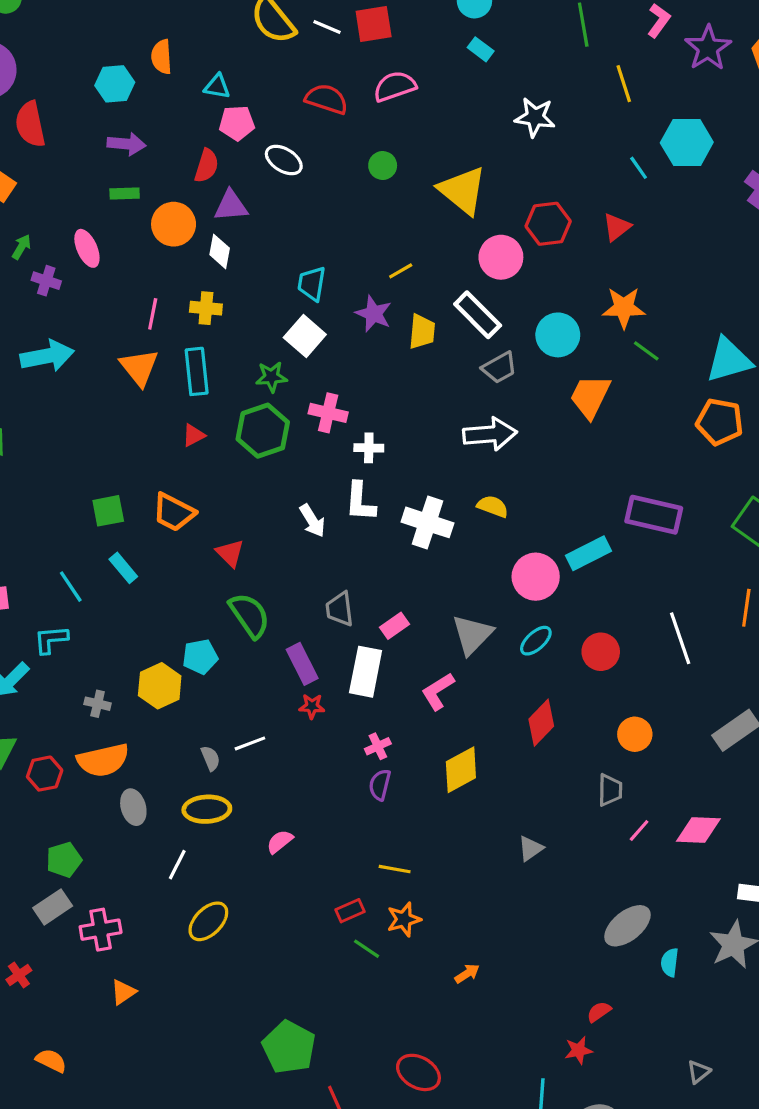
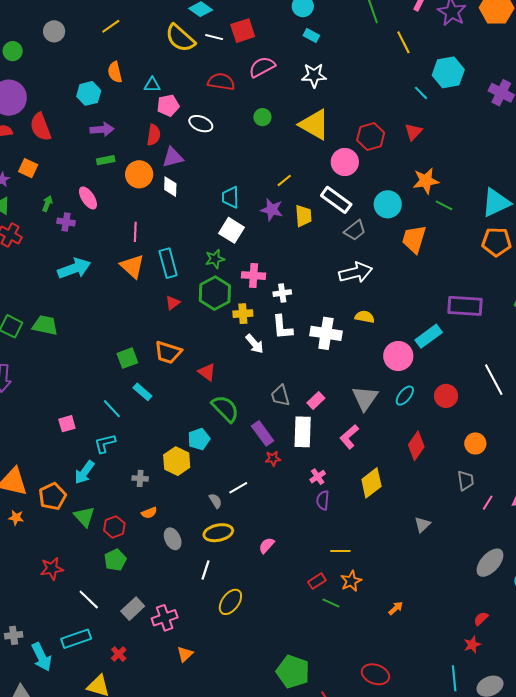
white star: (535, 117) -> (314, 75), moved
yellow cross: (206, 308) -> (243, 314), moved
orange semicircle: (103, 760) -> (149, 513), size x0.5
green pentagon: (64, 860) -> (115, 560), moved

